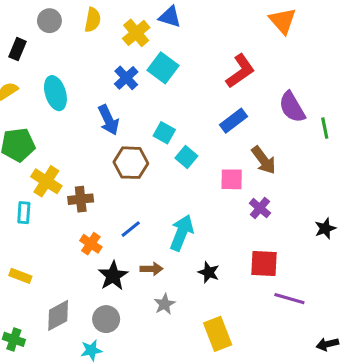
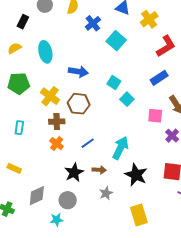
yellow cross: (136, 33) -> (149, 19), moved
blue cross: (126, 78) -> (93, 23), moved
blue arrow: (108, 120) -> (78, 72), turned -60
brown hexagon: (131, 163) -> (79, 104), moved
yellow cross: (46, 181) -> (50, 96), moved
orange cross: (91, 244) -> (57, 144), moved
black star: (209, 272) -> (136, 175), size x1.6

